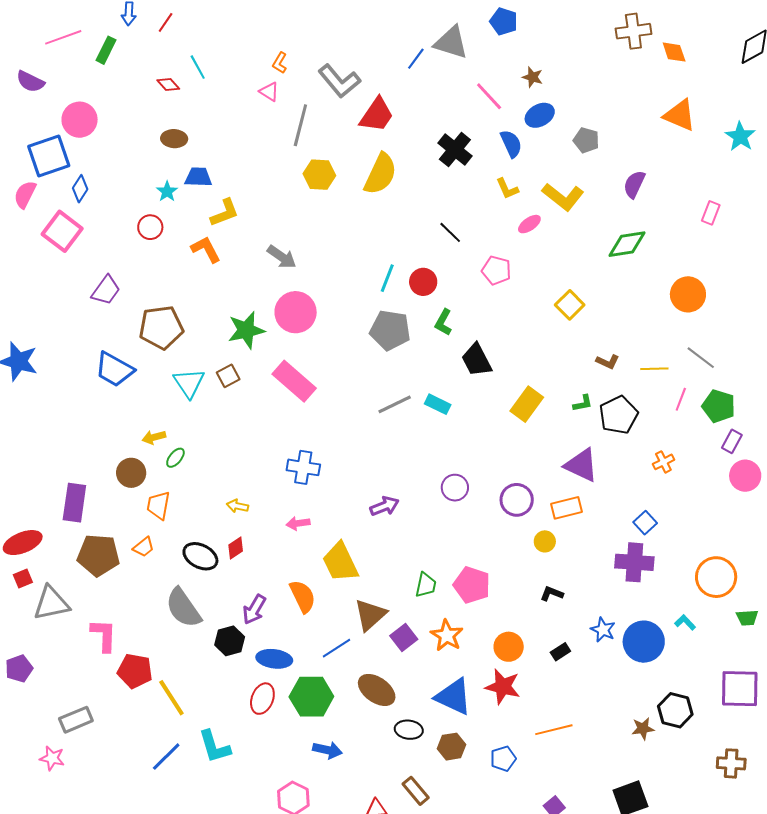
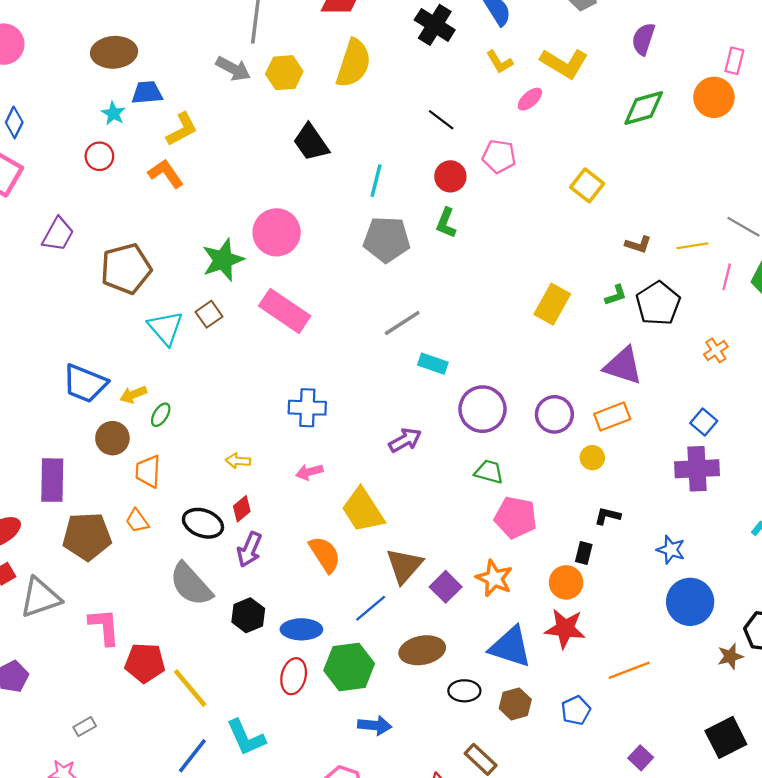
brown ellipse: (174, 139) -> (114, 52), size x1.5
gray arrow: (282, 257) -> (233, 69), moved
red circle: (423, 282) -> (450, 176), moved
orange circle: (688, 294) -> (714, 97), moved
black trapezoid: (477, 360) -> (311, 142), moved
blue trapezoid: (114, 369) -> (85, 383), moved
cyan rectangle: (438, 404) -> (433, 364), moved
purple circle: (455, 488) -> (482, 409), size x1.5
orange trapezoid: (144, 547) -> (137, 521), turned 100
green trapezoid: (426, 585) -> (489, 472), moved, turned -80
purple arrow: (254, 609) -> (249, 550), moved
blue circle: (644, 642) -> (690, 602), moved
black rectangle: (560, 652) -> (584, 553), moved, turned -36
brown ellipse: (377, 690) -> (422, 650), turned -39
gray rectangle: (76, 720) -> (85, 727), size x0.6

